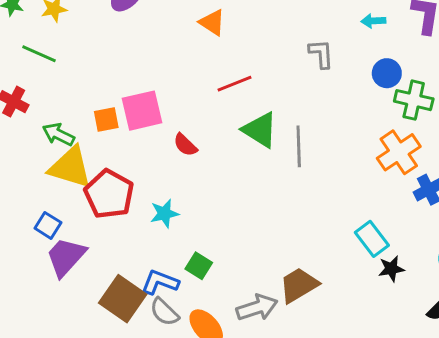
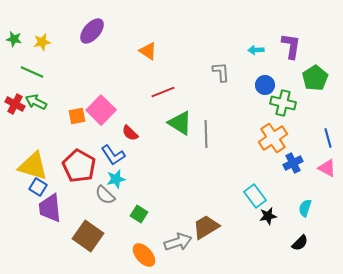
pink square: (142, 111) -> (101, 110), turned -32
green arrow: (58, 134) -> (36, 102), moved
yellow triangle: (70, 167) -> (33, 166), moved
purple trapezoid: (66, 257) -> (50, 208), turned -48
blue L-shape: (160, 282) -> (113, 155), moved, turned -145
gray semicircle: (164, 312) -> (105, 195), moved

